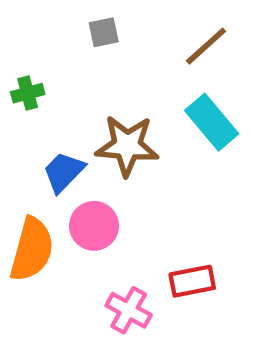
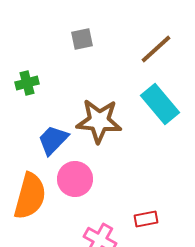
red rectangle: (192, 281) -> (146, 219), size x0.7

